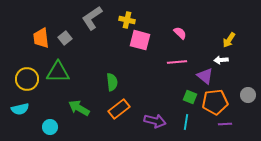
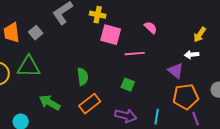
pink line: (177, 62) -> (135, 54), moved
green square: (190, 97) -> (128, 85), moved
purple line: (225, 124) -> (196, 119), turned 72

